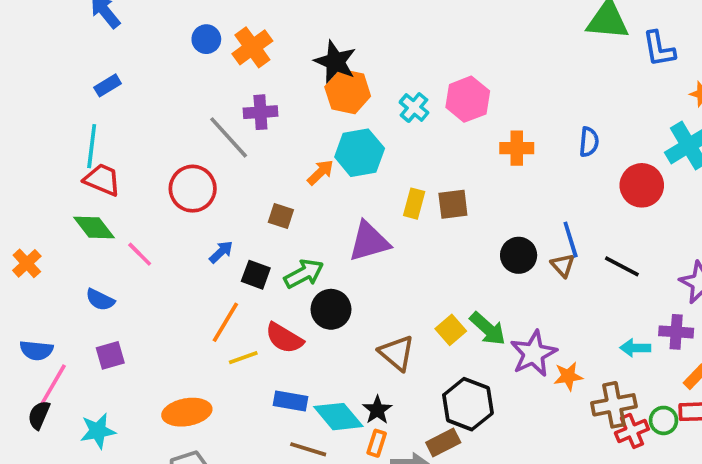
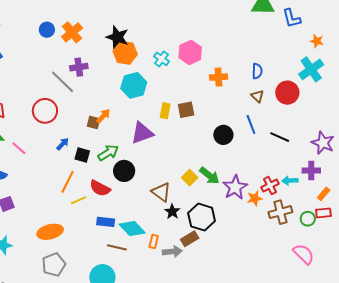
orange arrow: (320, 172) -> (103, 116), moved
brown triangle: (563, 265) -> (257, 96), moved
black star: (377, 410) -> (172, 212), moved
red cross: (632, 431) -> (270, 186), moved

